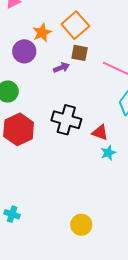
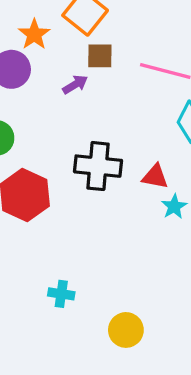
cyan cross: (12, 214) -> (61, 294), moved
yellow circle: (81, 225) -> (126, 330), moved

